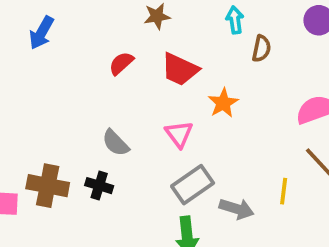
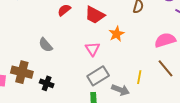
gray semicircle: (116, 143) -> (46, 45), moved
black cross: (99, 186) -> (47, 83), moved
yellow line: (284, 191) -> (139, 77), moved

